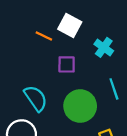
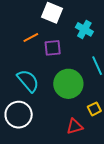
orange line: (44, 36) -> (31, 37), moved, turned -49

